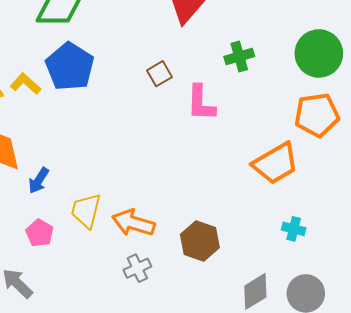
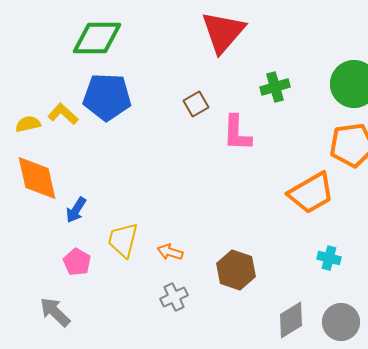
blue pentagon: (70, 67) -> (107, 97), turned -30
orange arrow: (133, 223) -> (170, 252), size x0.6

